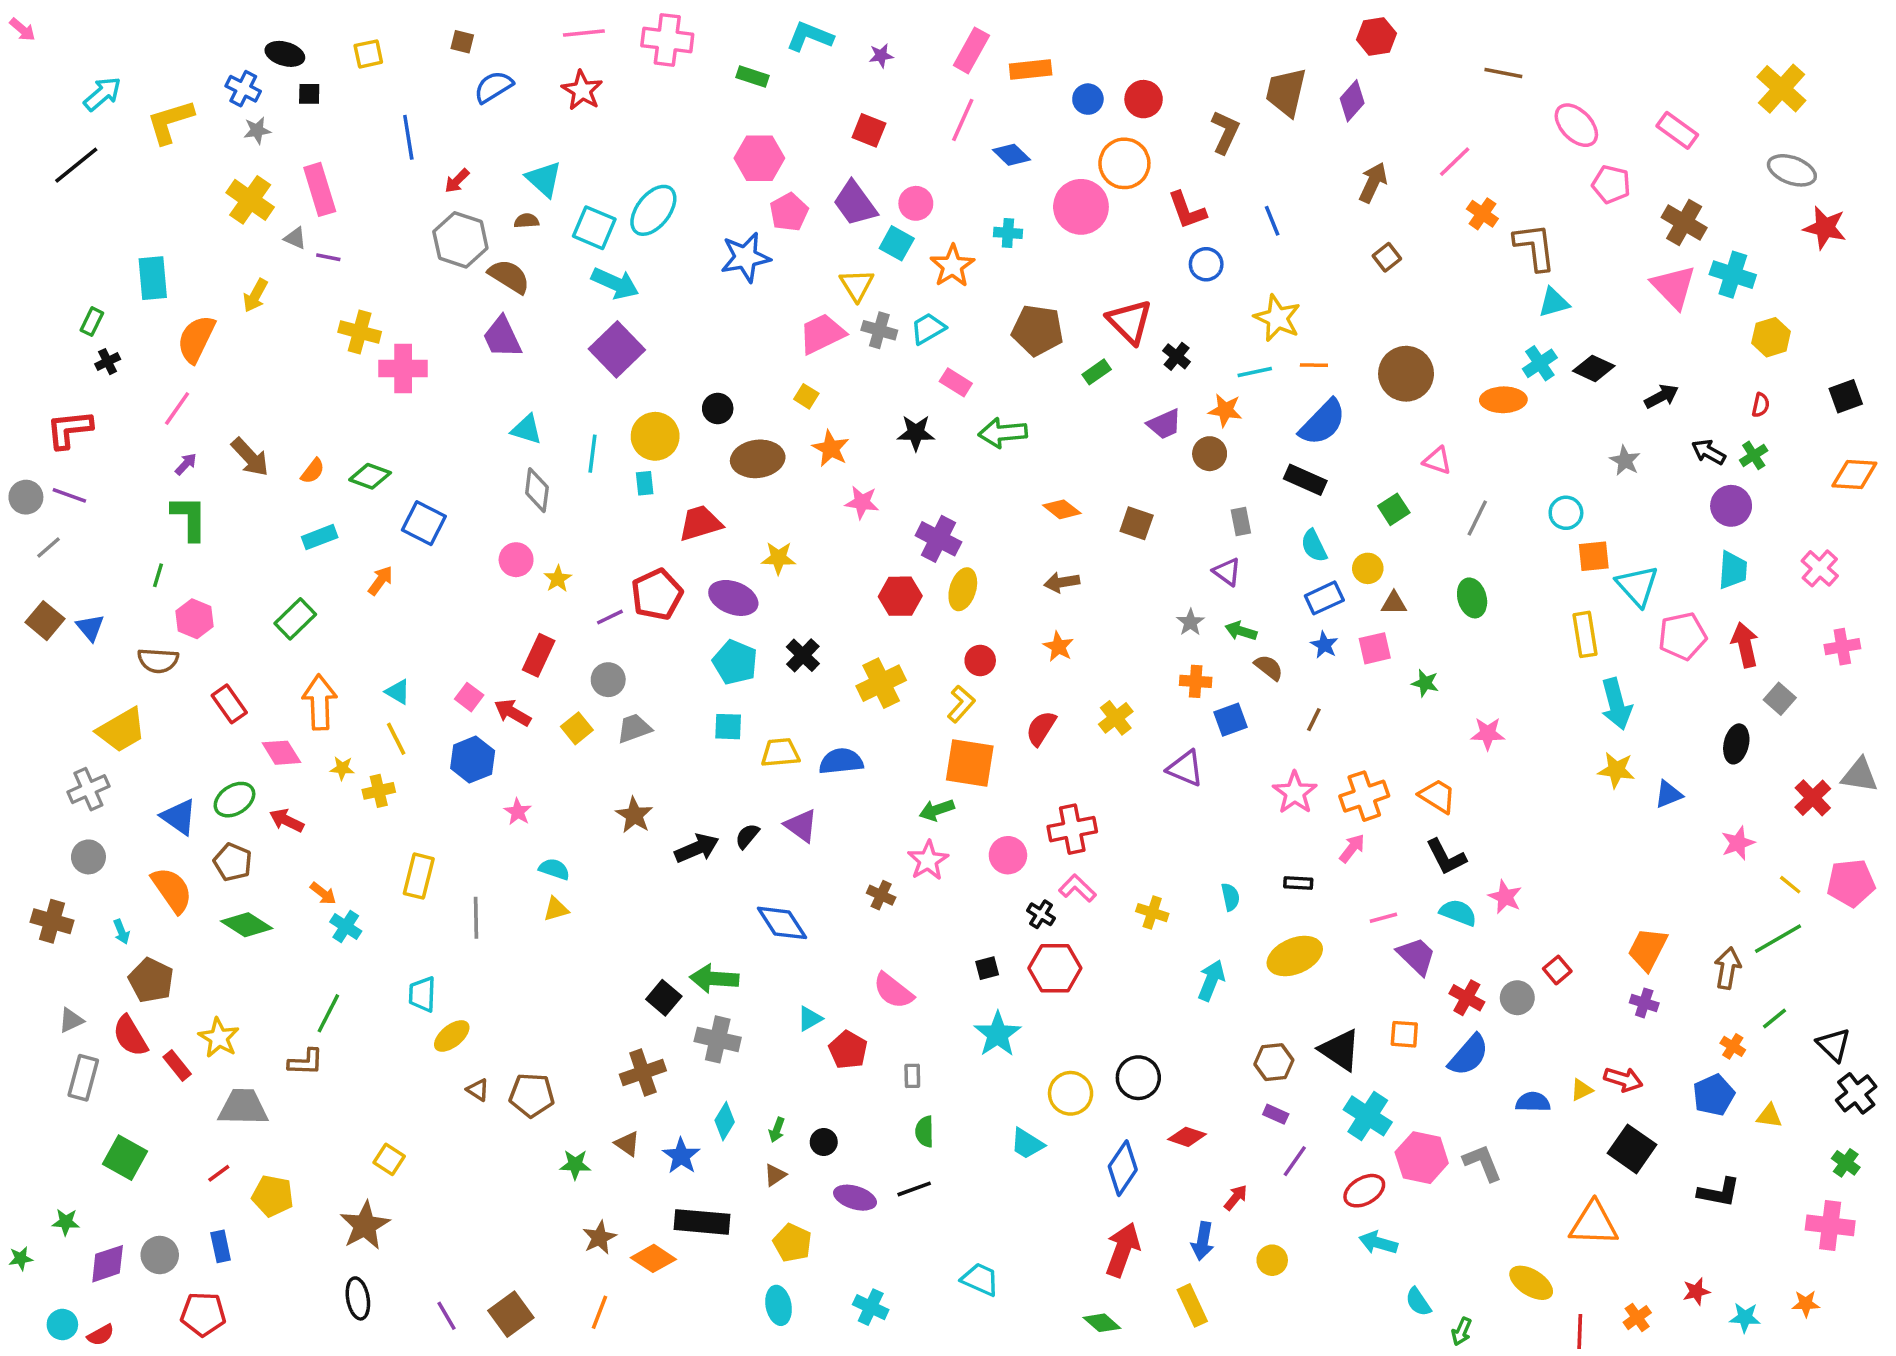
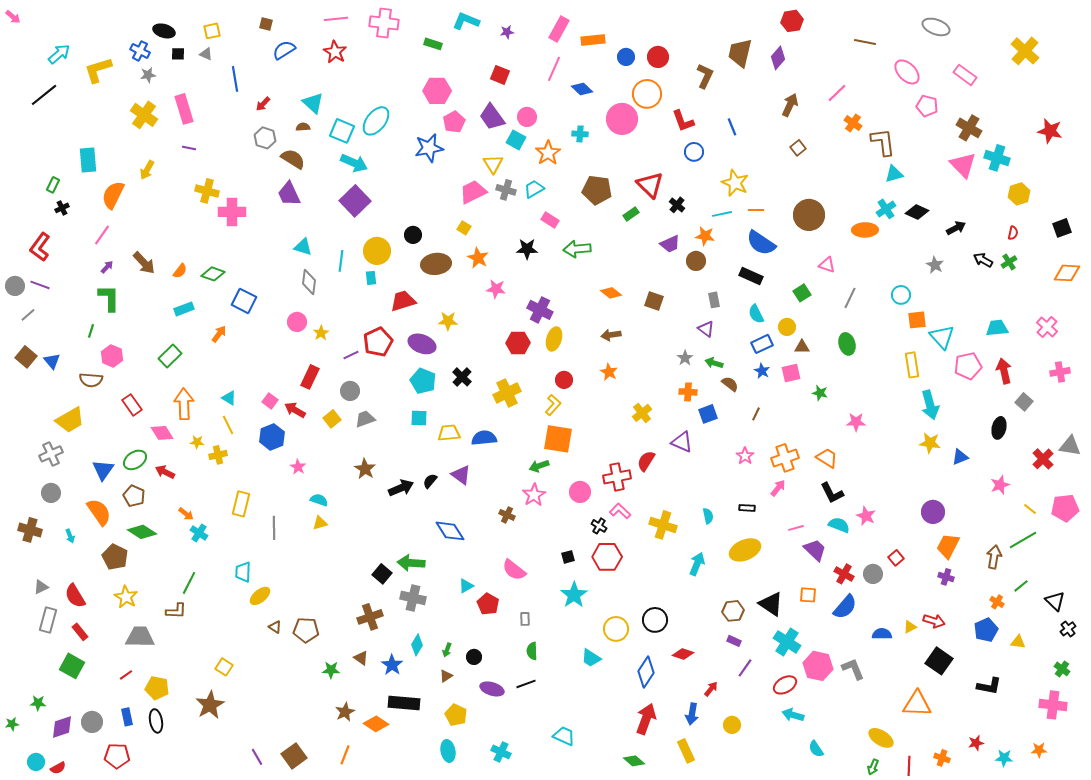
gray ellipse: (1792, 170) -> (936, 27), moved
gray triangle: (295, 238) -> (206, 54), moved
gray hexagon: (460, 240) -> (265, 138), size x0.7
blue semicircle: (1323, 422) -> (761, 243), turned 80
red L-shape: (69, 429) -> (40, 247), turned -48
purple circle: (1731, 506) -> (933, 512), moved
cyan trapezoid: (1733, 570) -> (997, 328), turned -100
red semicircle: (1041, 728) -> (646, 461), moved
pink star: (1295, 793) -> (745, 456), size x0.7
blue triangle: (179, 817) -> (103, 470), turned 30
yellow cross: (1152, 913) -> (663, 525), size x1.5
brown pentagon: (151, 980) -> (115, 557), moved
red rectangle: (177, 1066) -> (80, 632), moved
black cross: (1856, 1093) -> (1068, 629), size x0.7
black ellipse: (358, 1298) -> (156, 721), moved
orange cross: (1637, 1318) -> (942, 758), turned -35
green arrow: (1462, 1331) -> (873, 767), moved

